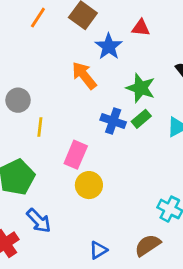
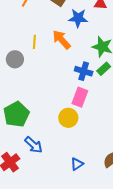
blue star: (109, 46) -> (78, 18), turned -30
yellow line: (40, 127) -> (34, 42), moved
pink rectangle: (76, 155) -> (80, 97), moved

